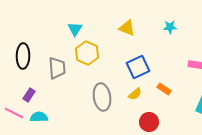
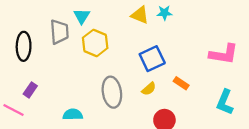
cyan star: (170, 27) -> (164, 13), moved
gray trapezoid: (57, 68) -> (59, 32), moved
cyan semicircle: (39, 117) -> (73, 115), moved

